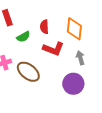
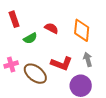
red semicircle: (44, 27) -> (51, 28), turned 120
red L-shape: (53, 49) -> (61, 64), moved

